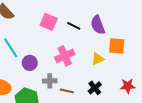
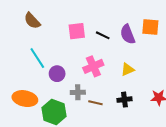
pink square: (49, 22) -> (77, 31), turned -30
orange square: (117, 46) -> (150, 27), moved
black cross: (95, 88) -> (124, 100), turned 32

